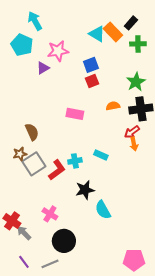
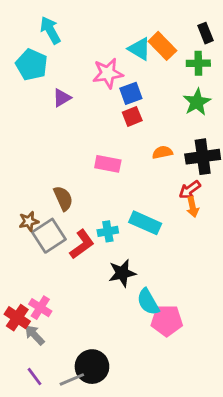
black rectangle: (131, 23) -> (206, 33), moved, turned -64
pink star: (58, 51) -> (108, 73), moved
green star: (136, 82) -> (197, 102), moved
brown semicircle: (32, 132) -> (63, 198), moved
cyan rectangle: (101, 155) -> (145, 223), size x1.5
pink cross: (50, 214) -> (40, 308), moved
black circle: (64, 241) -> (92, 367), moved
pink pentagon: (134, 260) -> (167, 321), moved

